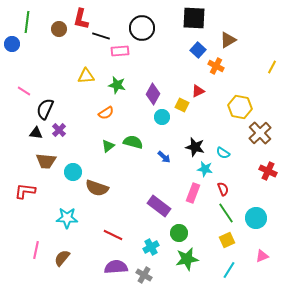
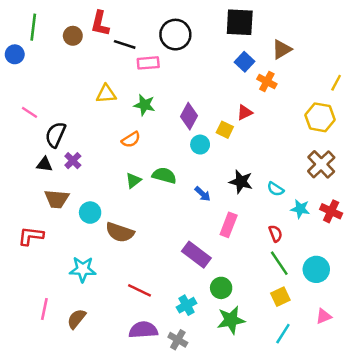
yellow hexagon: (240, 107) -> (320, 117), moved
cyan star: (205, 169) -> (300, 209), moved
pink rectangle: (193, 193) -> (229, 225), moved

